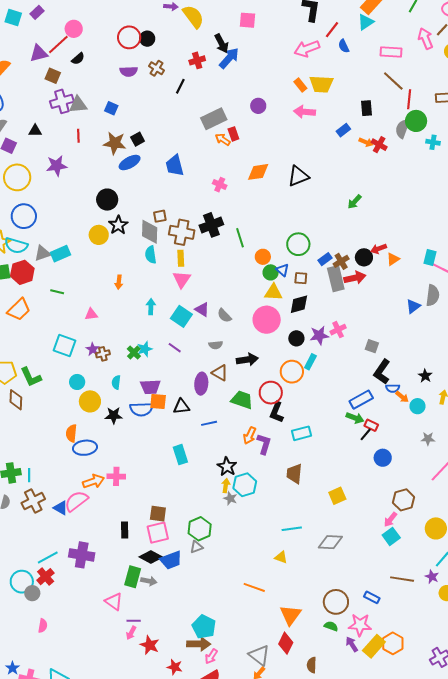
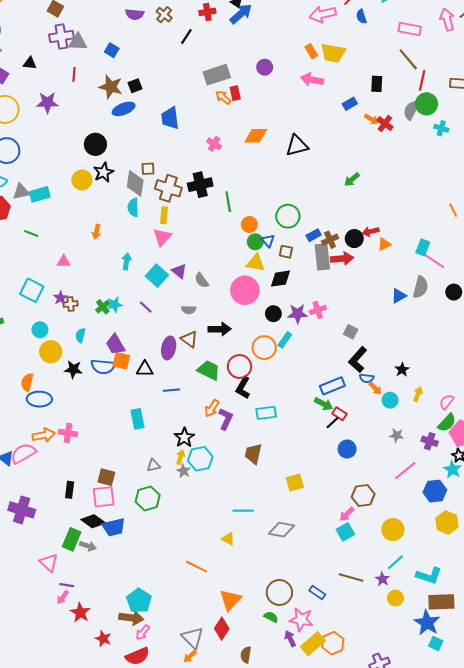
purple trapezoid: (150, 387) -> (115, 345), turned 55
gray triangle: (196, 547) -> (154, 465), moved

